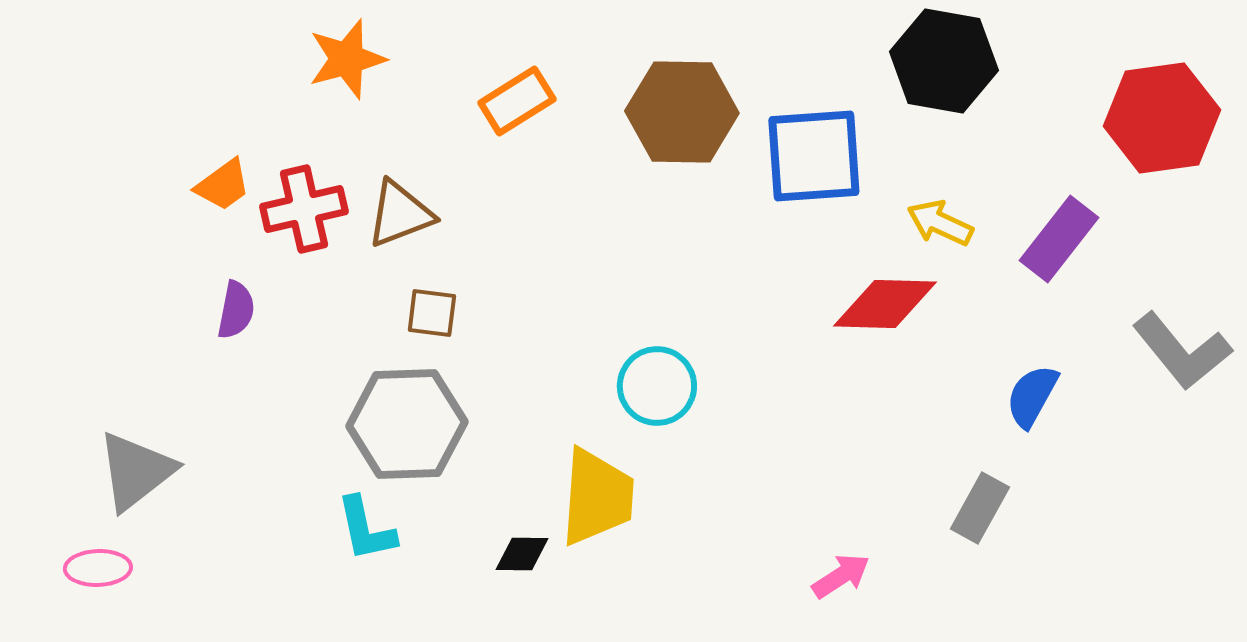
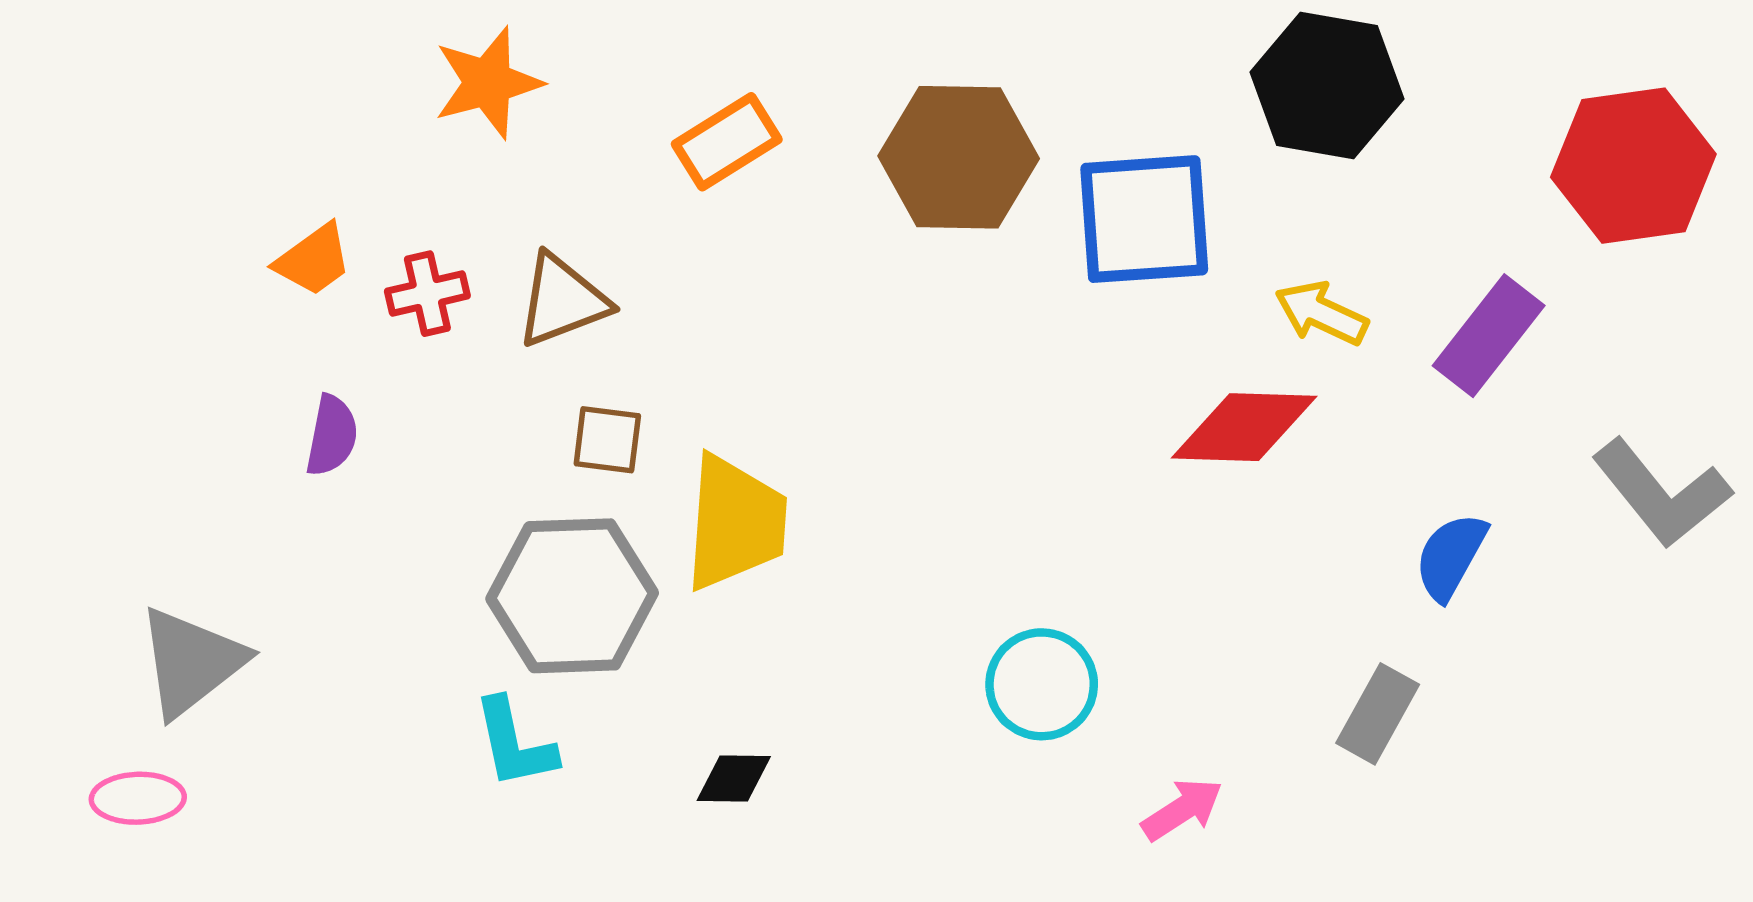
red cross: (304, 209) -> (427, 294), size x0.7
cyan circle: (657, 386) -> (1042, 684), moved
yellow trapezoid: (597, 497) -> (735, 523), moved

